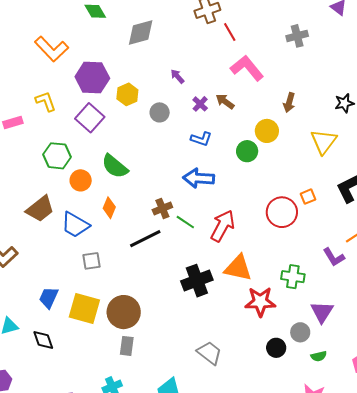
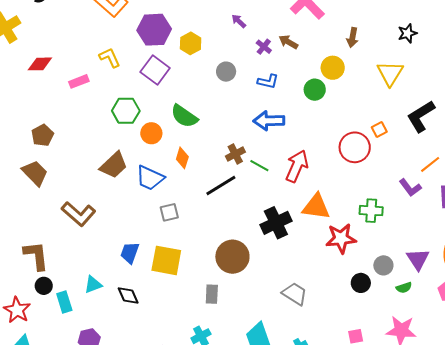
gray circle: (160, 112) -> (226, 72), moved
brown circle: (124, 312) -> (232, 257), moved
purple triangle: (322, 312) -> (418, 259), moved

